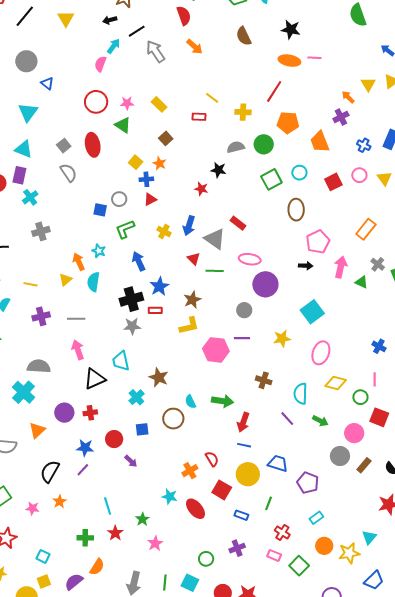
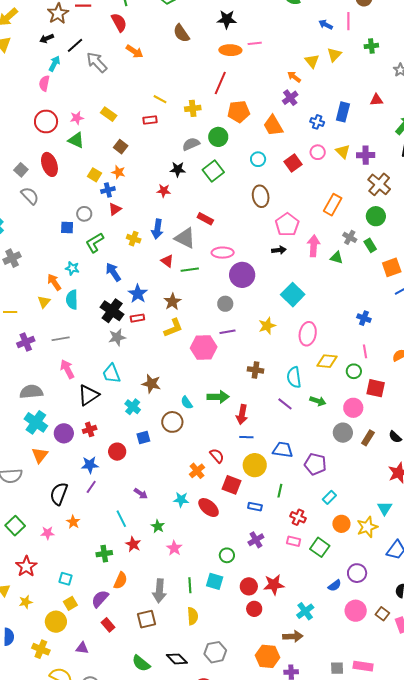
green square: (271, 179) -> (213, 171), moved
black cross: (131, 299) -> (112, 311), turned -30
cyan cross: (24, 392) -> (36, 422), moved
purple arrow: (131, 461) -> (141, 494), moved

